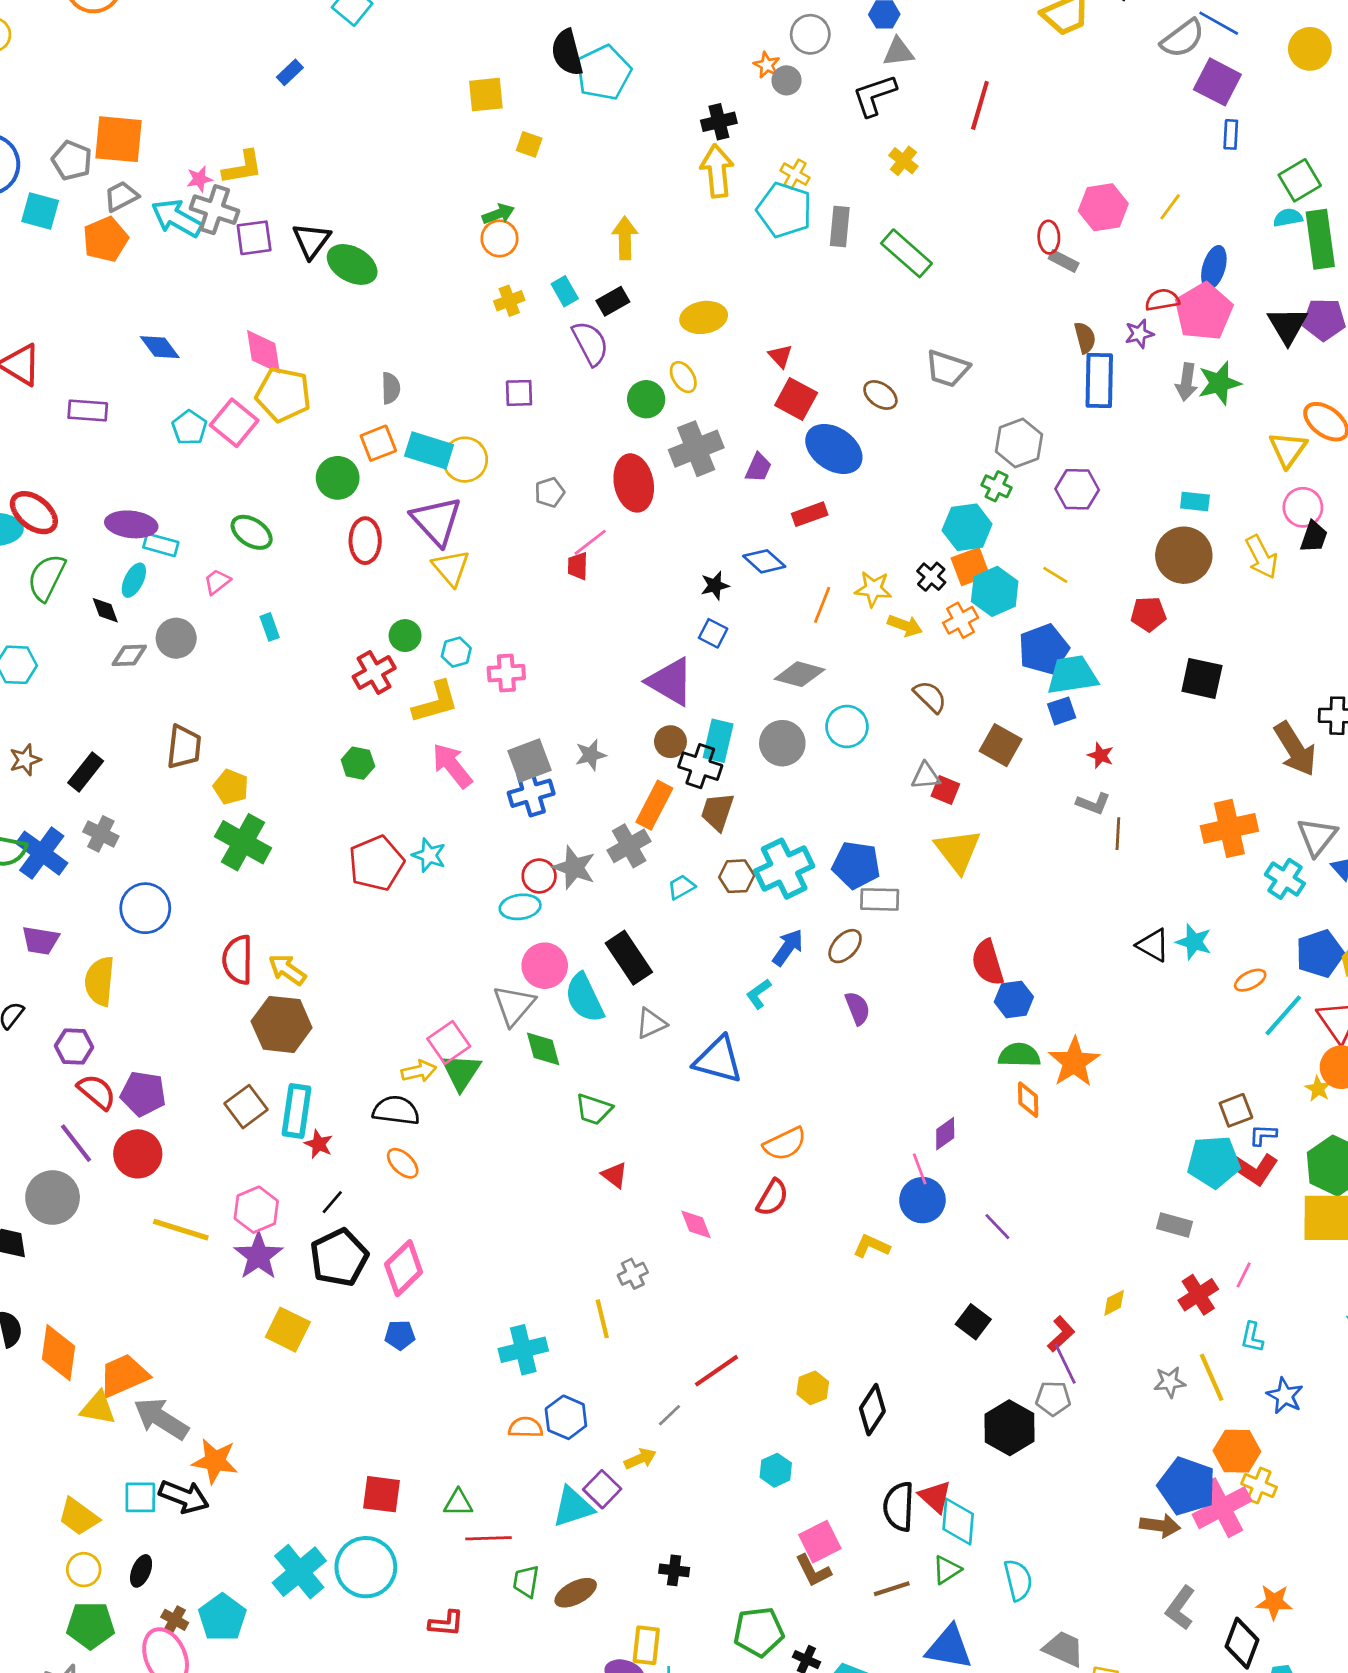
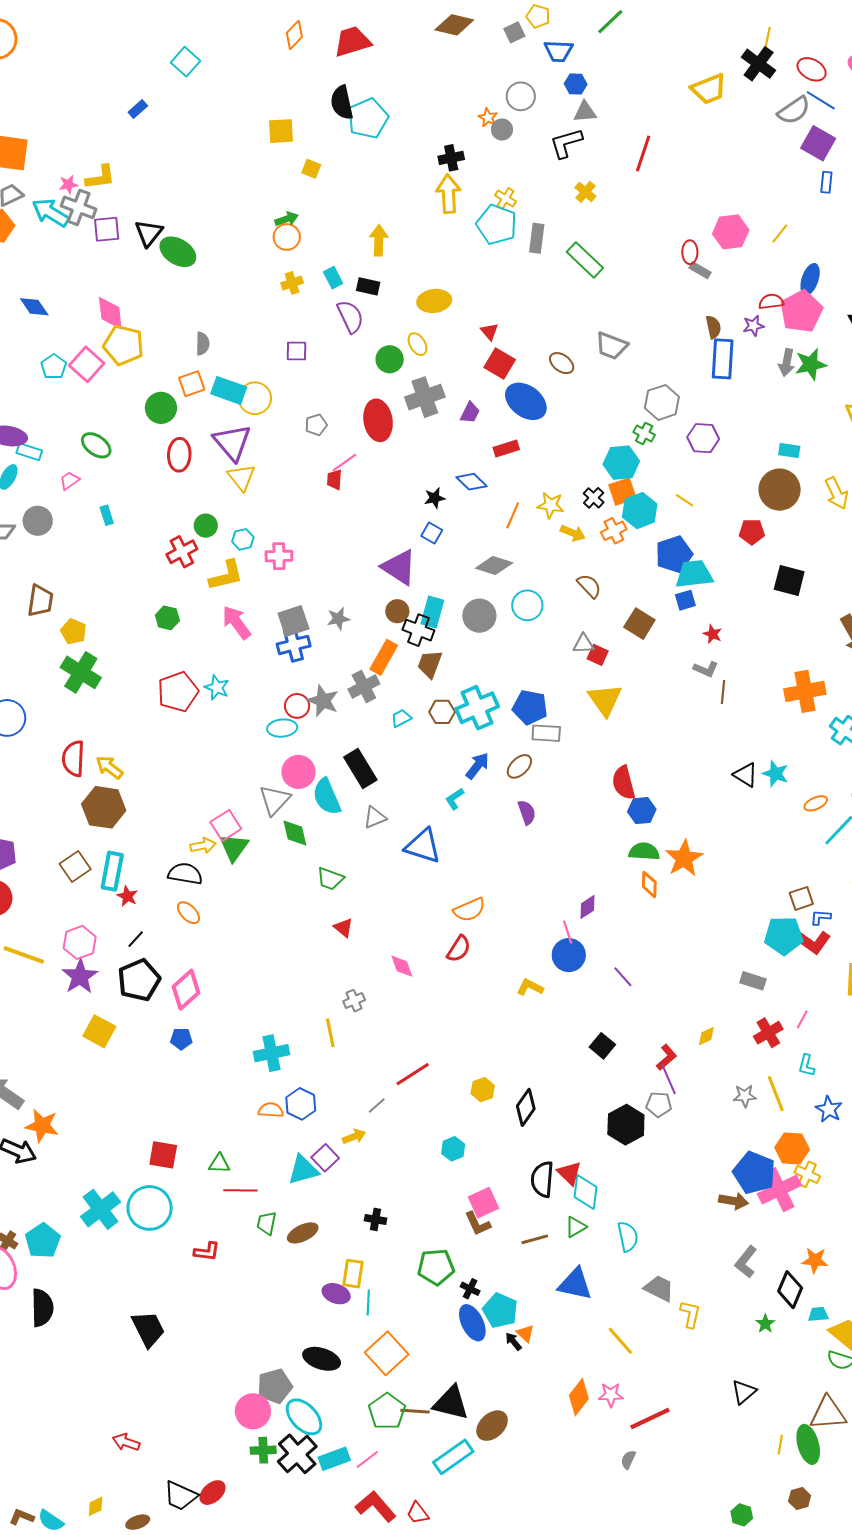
black rectangle: (613, 301) -> (368, 286), turned 40

